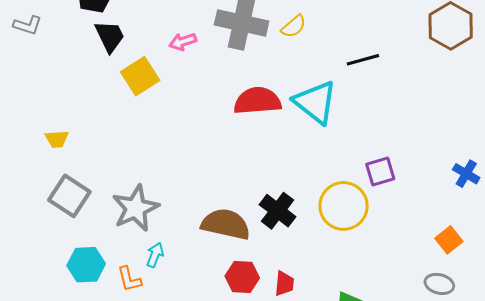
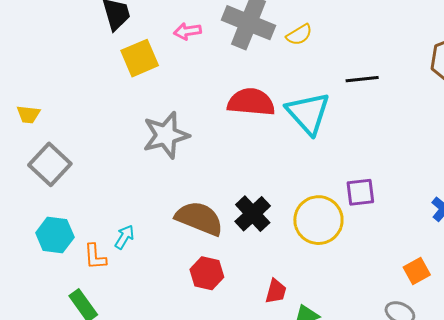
yellow trapezoid: (57, 139) -> (28, 114), moved
gray star: (136, 208) -> (166, 135), moved
red trapezoid: (284, 284) -> (276, 291), moved

